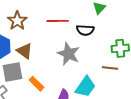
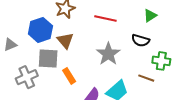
black semicircle: (85, 30) -> (141, 40), moved

